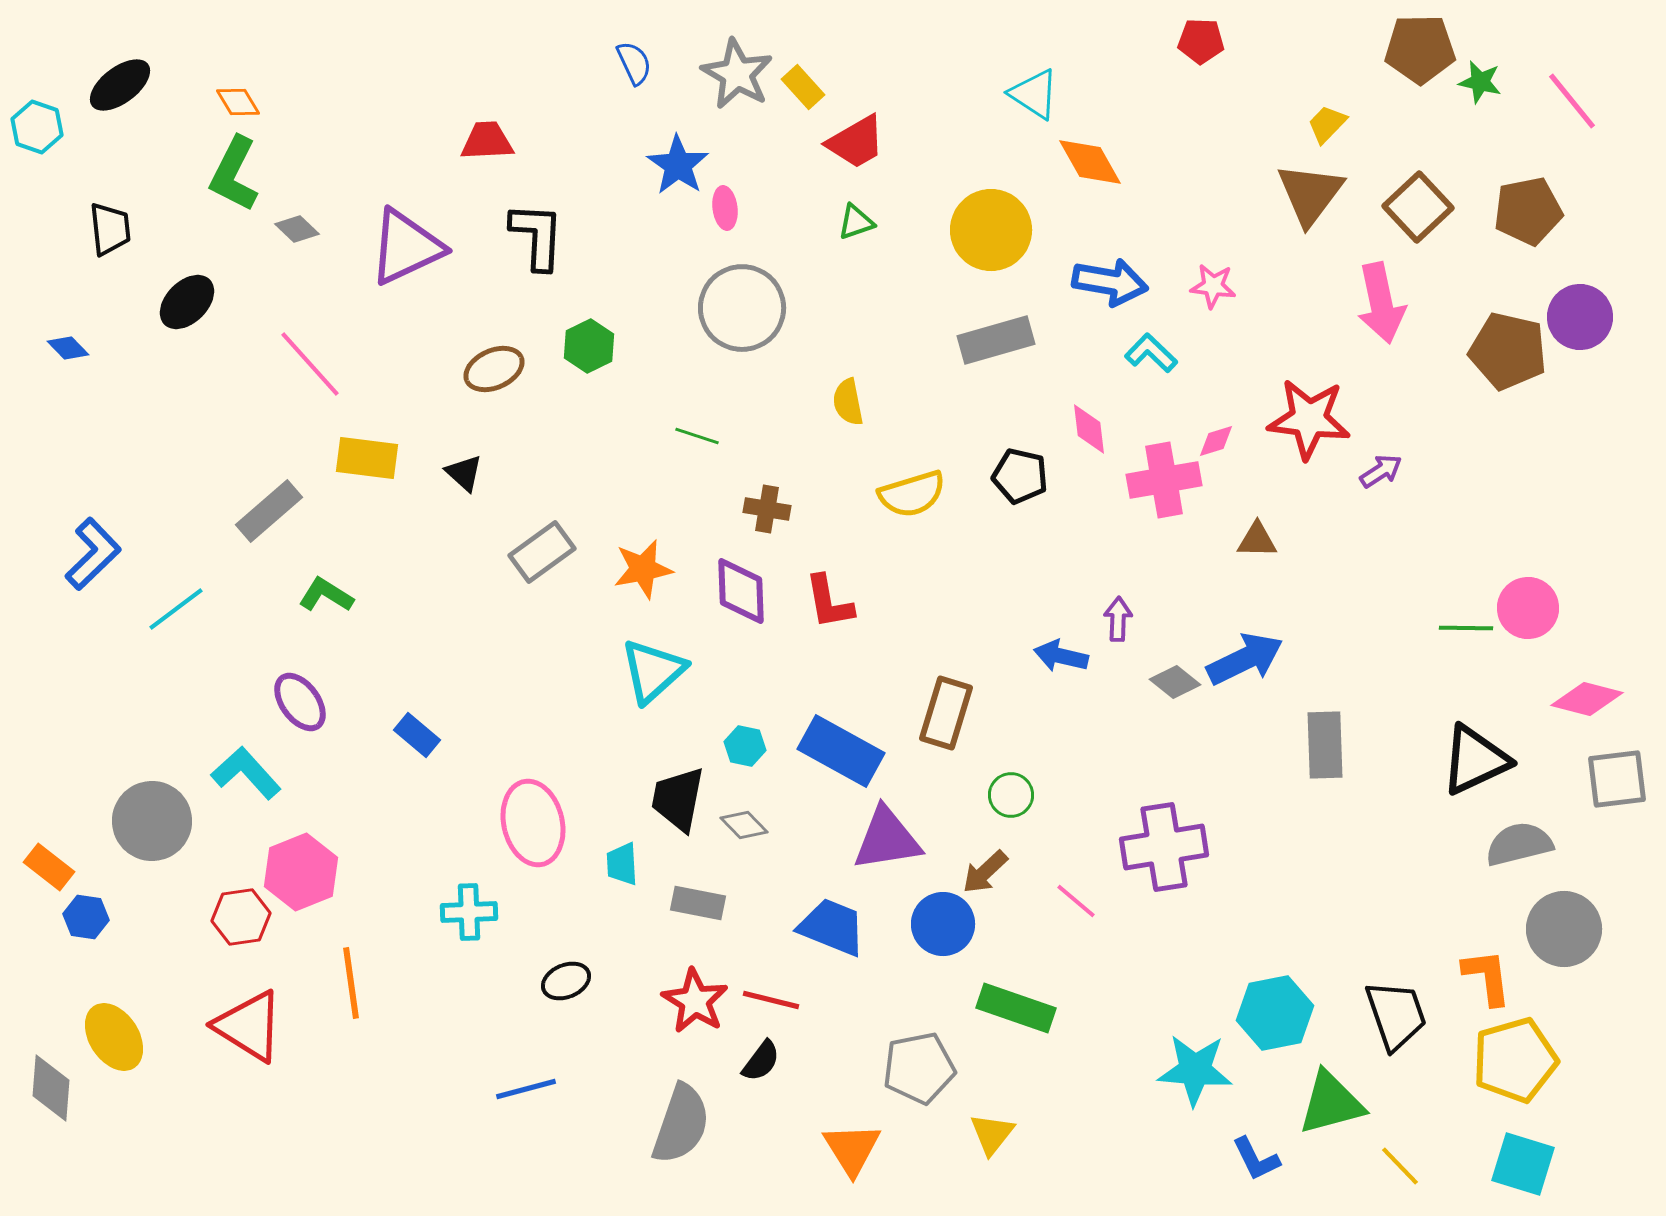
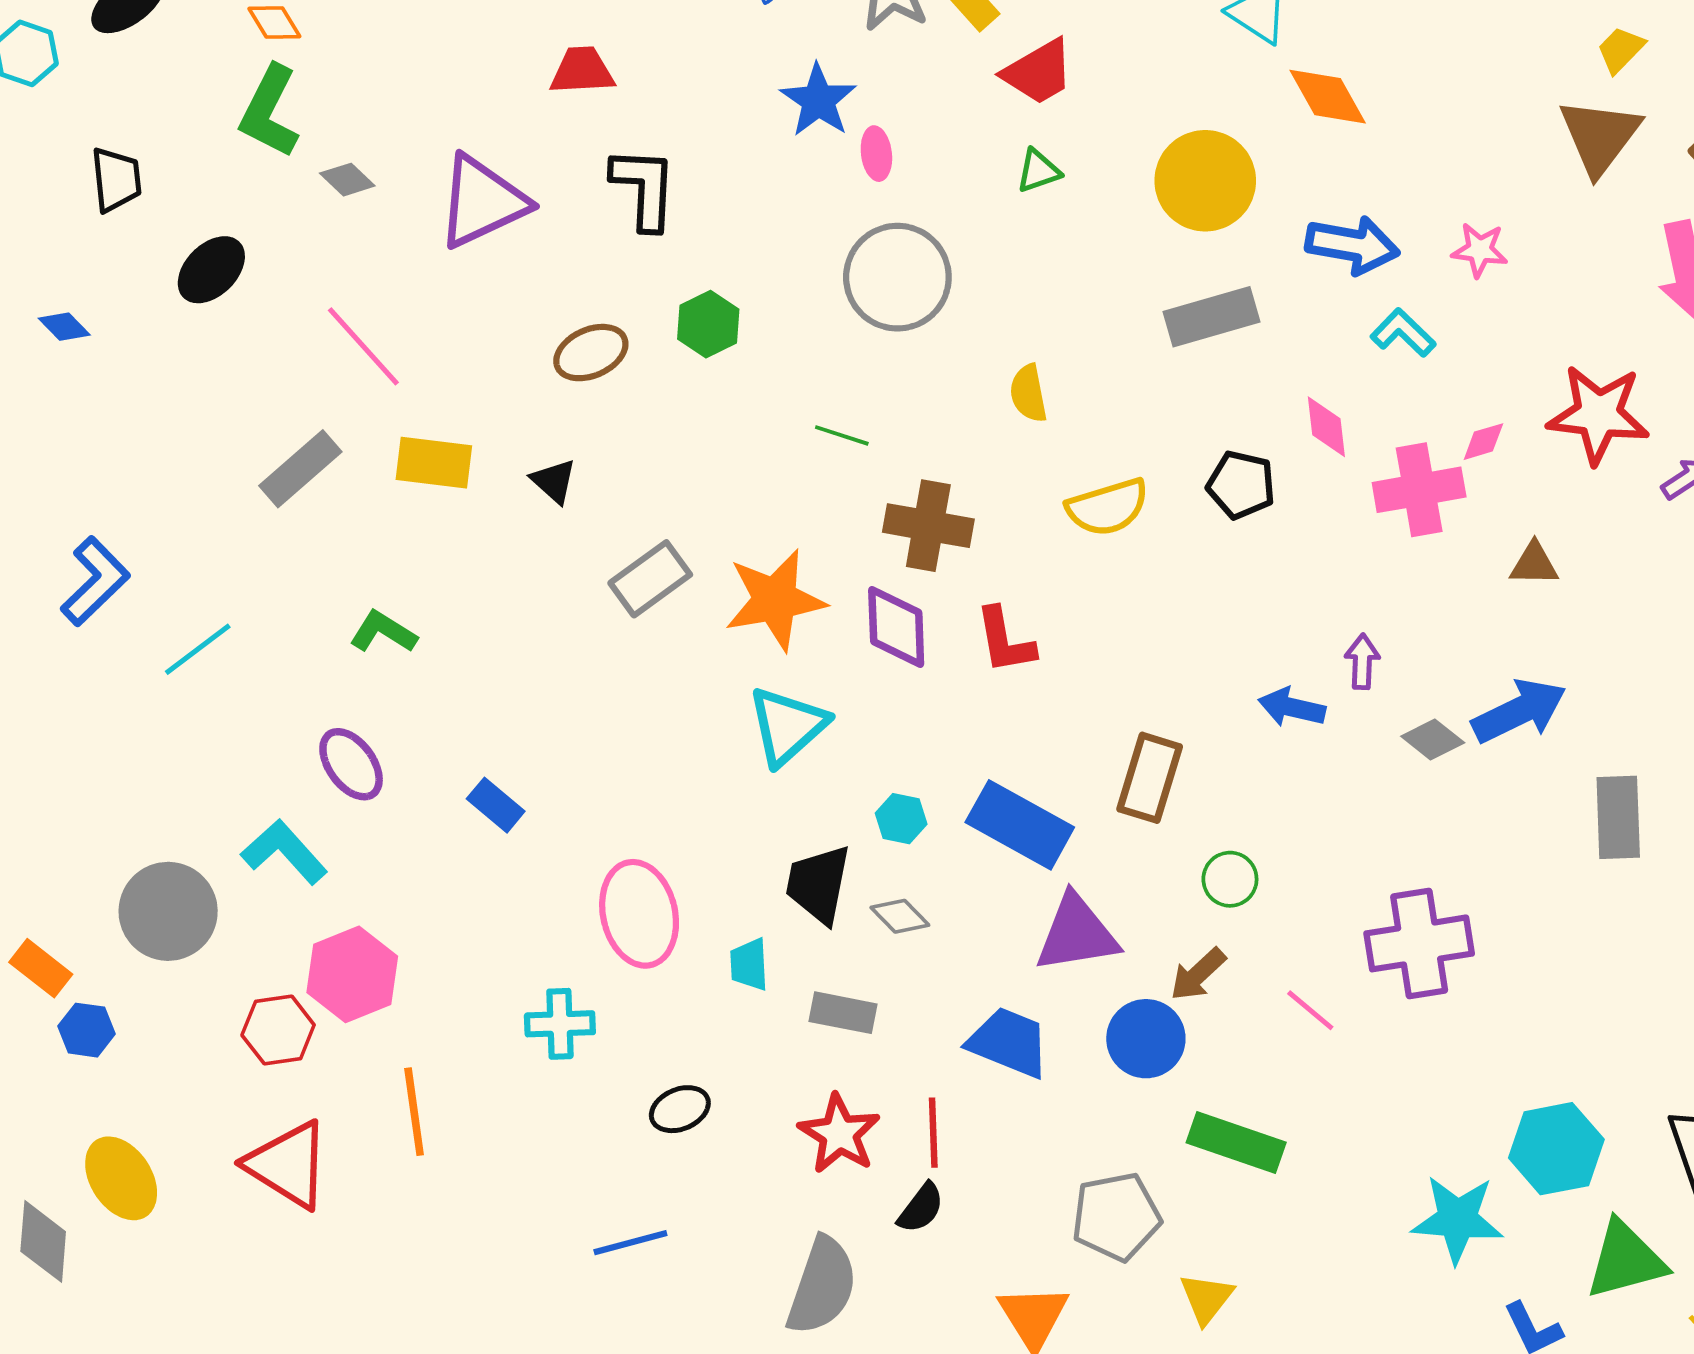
brown cross: (767, 509) -> (928, 526), size x1.5
gray rectangle: (269, 511) -> (300, 469), moved
orange star: (643, 569) -> (775, 600), size x1.4
red line: (771, 1000) -> (933, 1133), turned 74

